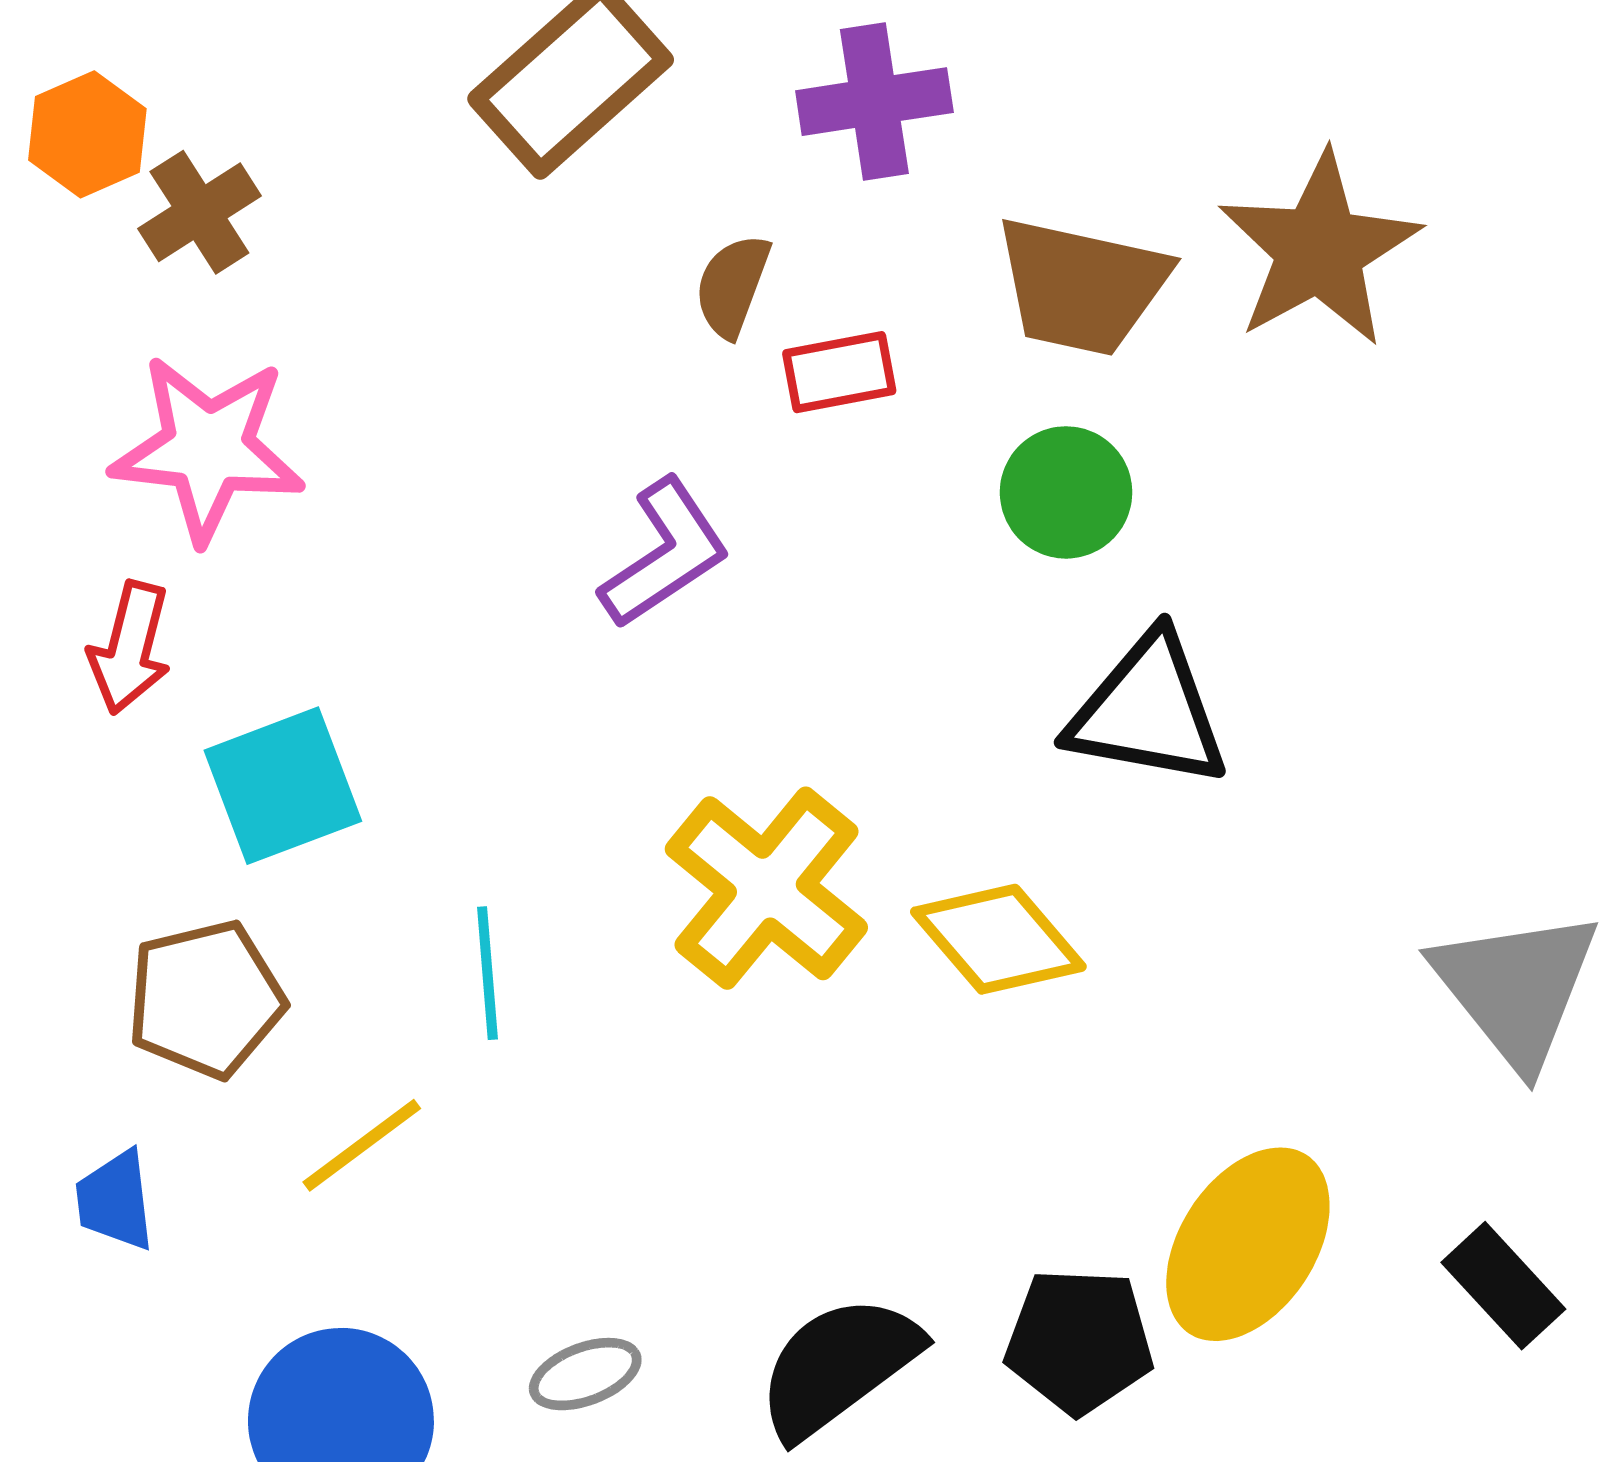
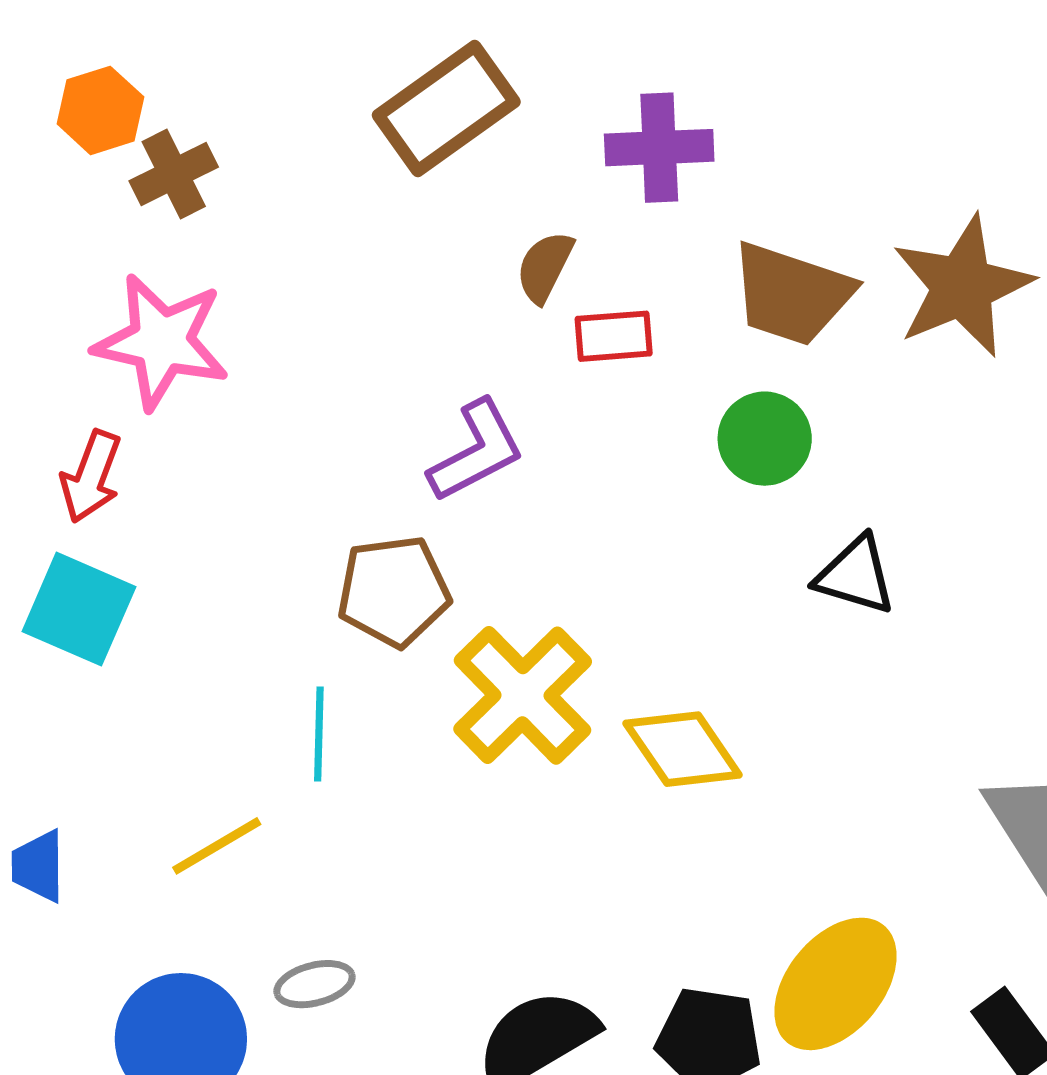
black triangle: (1148, 711) -> (855, 575), moved, size x0.7
cyan square: (283, 786) -> (79, 609), moved, turned 38
brown pentagon: (206, 999) -> (394, 591), moved
gray ellipse: (585, 1374) -> (315, 984), moved

